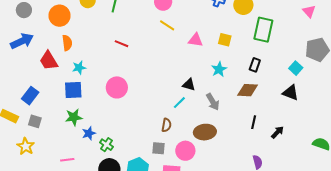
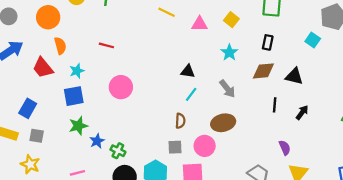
yellow square: (225, 40) -> (231, 20), turned 32
red line: (121, 44) -> (106, 45), moved
black triangle: (189, 85) -> (188, 71), moved
black triangle: (291, 93) -> (294, 76), moved

